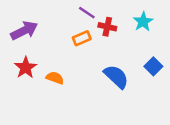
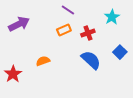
red cross: (107, 27) -> (88, 33), moved, turned -32
red star: (26, 68) -> (13, 74), moved
orange semicircle: (55, 78) -> (43, 61), turned -40

